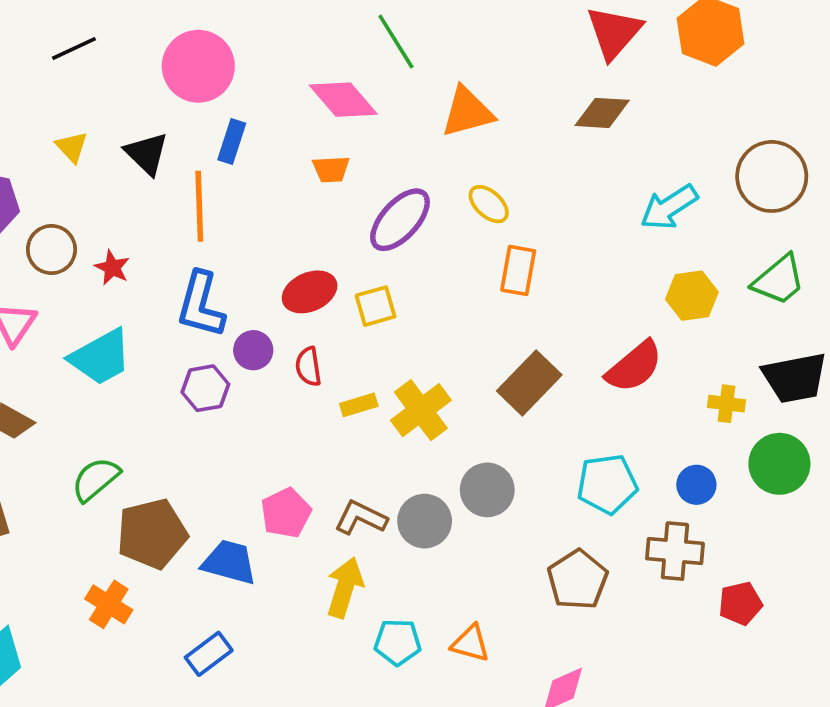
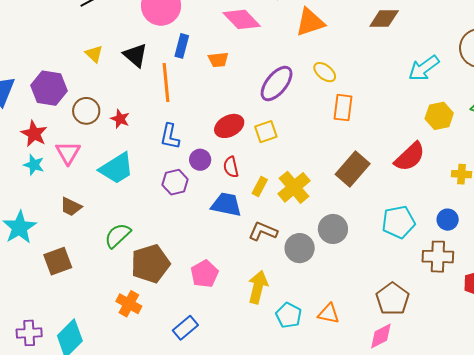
orange trapezoid: (331, 169) -> (218, 60), moved
blue L-shape: (201, 305) -> (170, 136), size x0.7
yellow rectangle: (359, 405) -> (260, 186), turned -42
pink pentagon: (286, 513) -> (204, 274), moved
brown L-shape: (361, 518) -> (263, 231), moved
blue trapezoid: (229, 562) -> (226, 205), moved
brown pentagon: (578, 580) -> (393, 299), moved
cyan pentagon: (398, 642) -> (289, 315), turned 30

